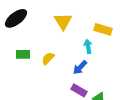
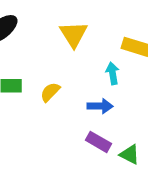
blue arrow: (80, 67) -> (100, 106), turned -133

